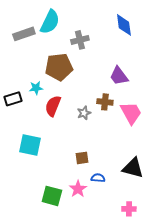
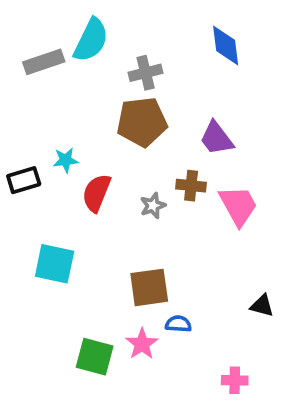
brown pentagon: (59, 67) -> (142, 122), moved
brown square: (82, 158) -> (149, 287), size x1.6
black triangle: (133, 168) -> (262, 306), moved, size x0.6

